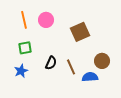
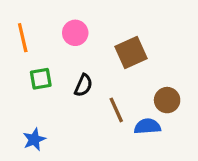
orange line: (24, 20) -> (23, 38), moved
black semicircle: (51, 63) -> (83, 85), moved
blue star: (21, 71) -> (34, 139), moved

